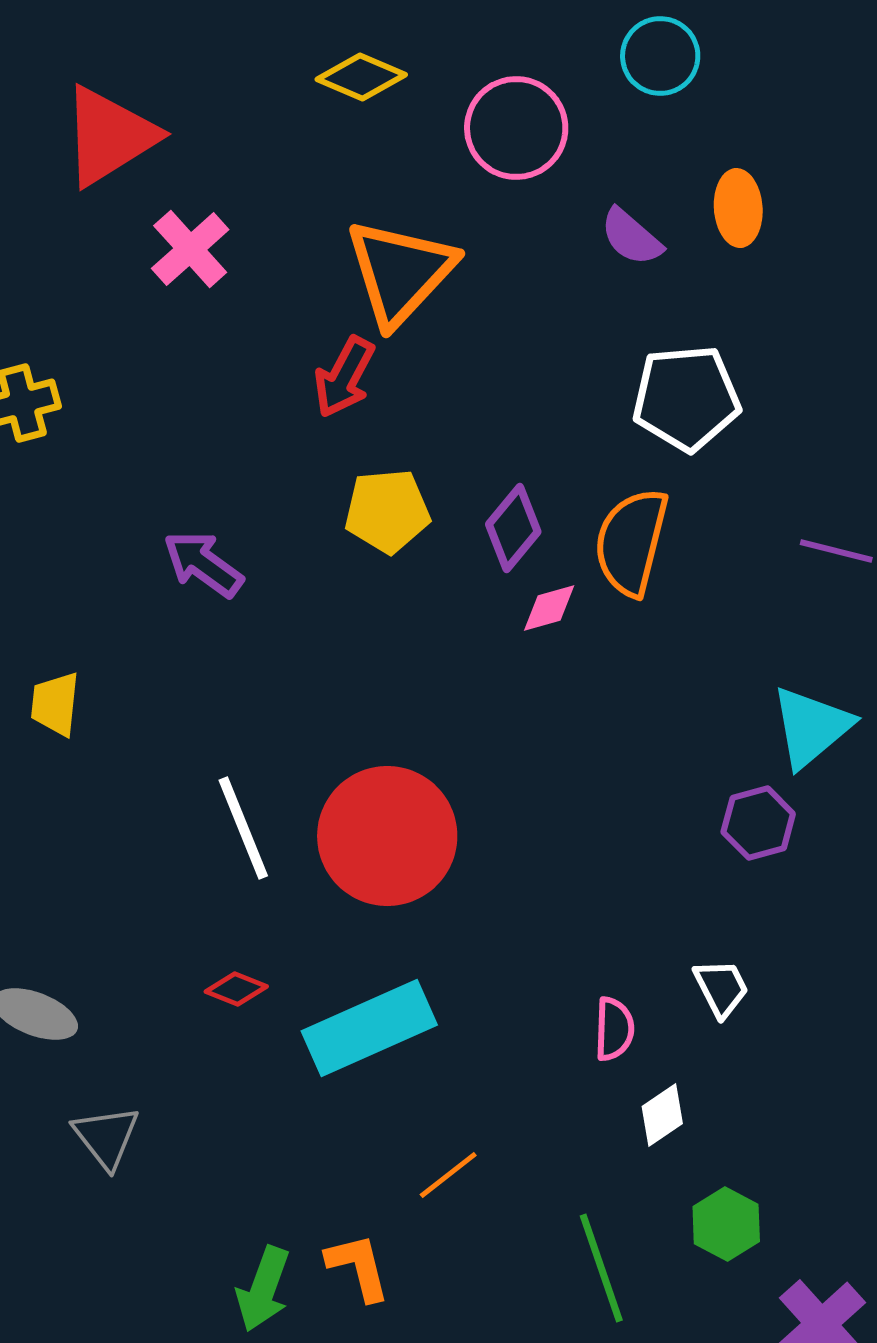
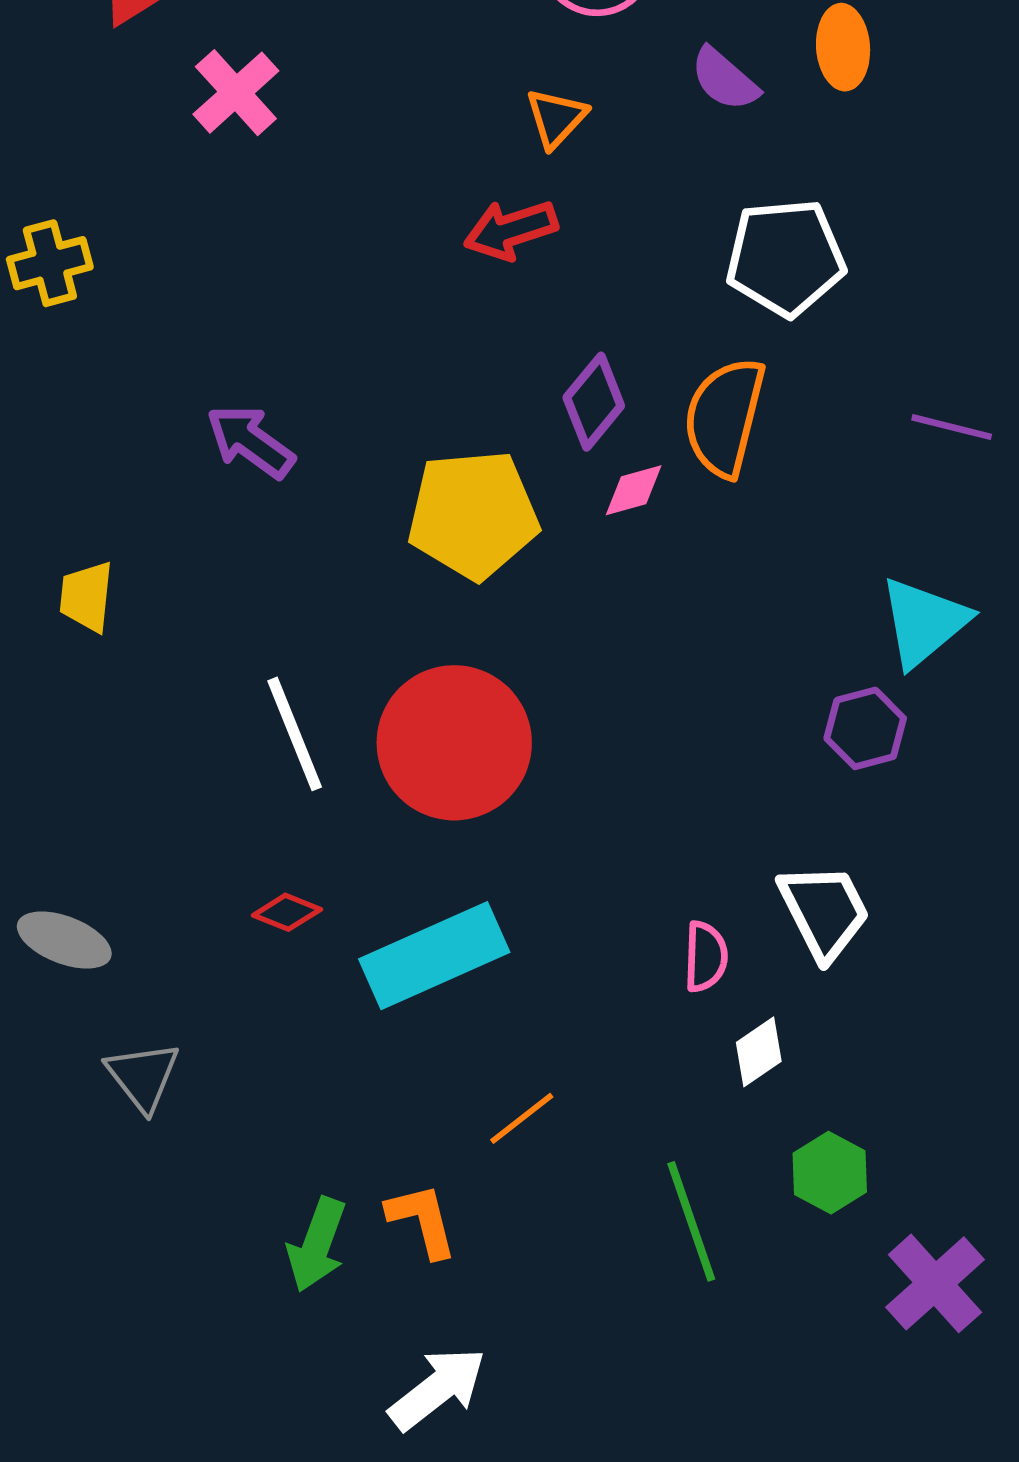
orange triangle: (400, 272) -> (556, 118), moved, size x0.5
red arrow: (344, 377) -> (511, 230), moved, turned 44
yellow pentagon: (387, 511) -> (473, 515), moved, size x1.4
white trapezoid: (721, 988) -> (824, 911), size x1.5

